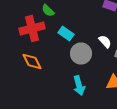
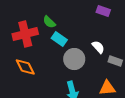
green semicircle: (48, 10) -> (49, 22), moved

